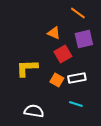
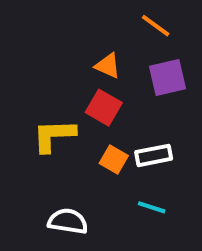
red square: (63, 54) -> (104, 108), moved, turned -30

